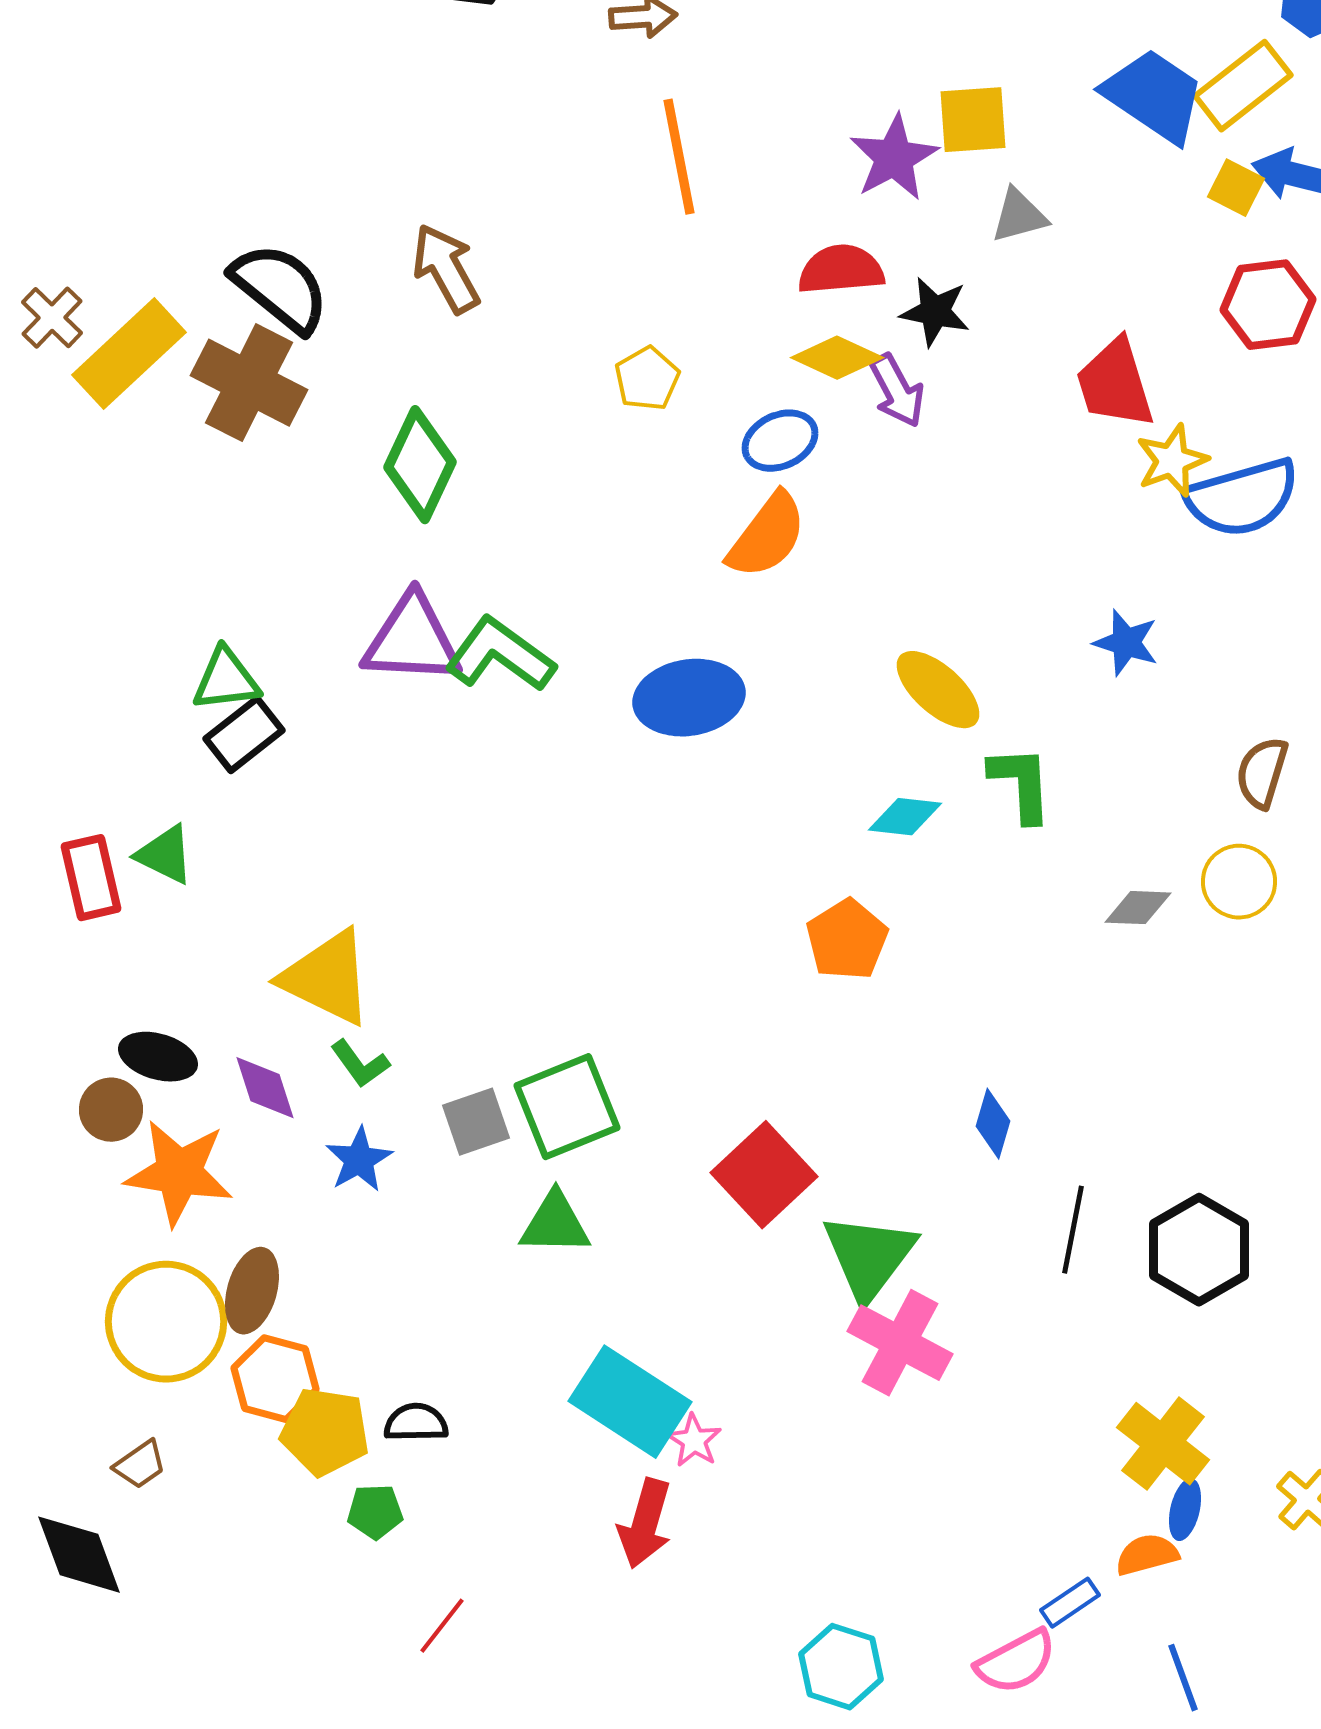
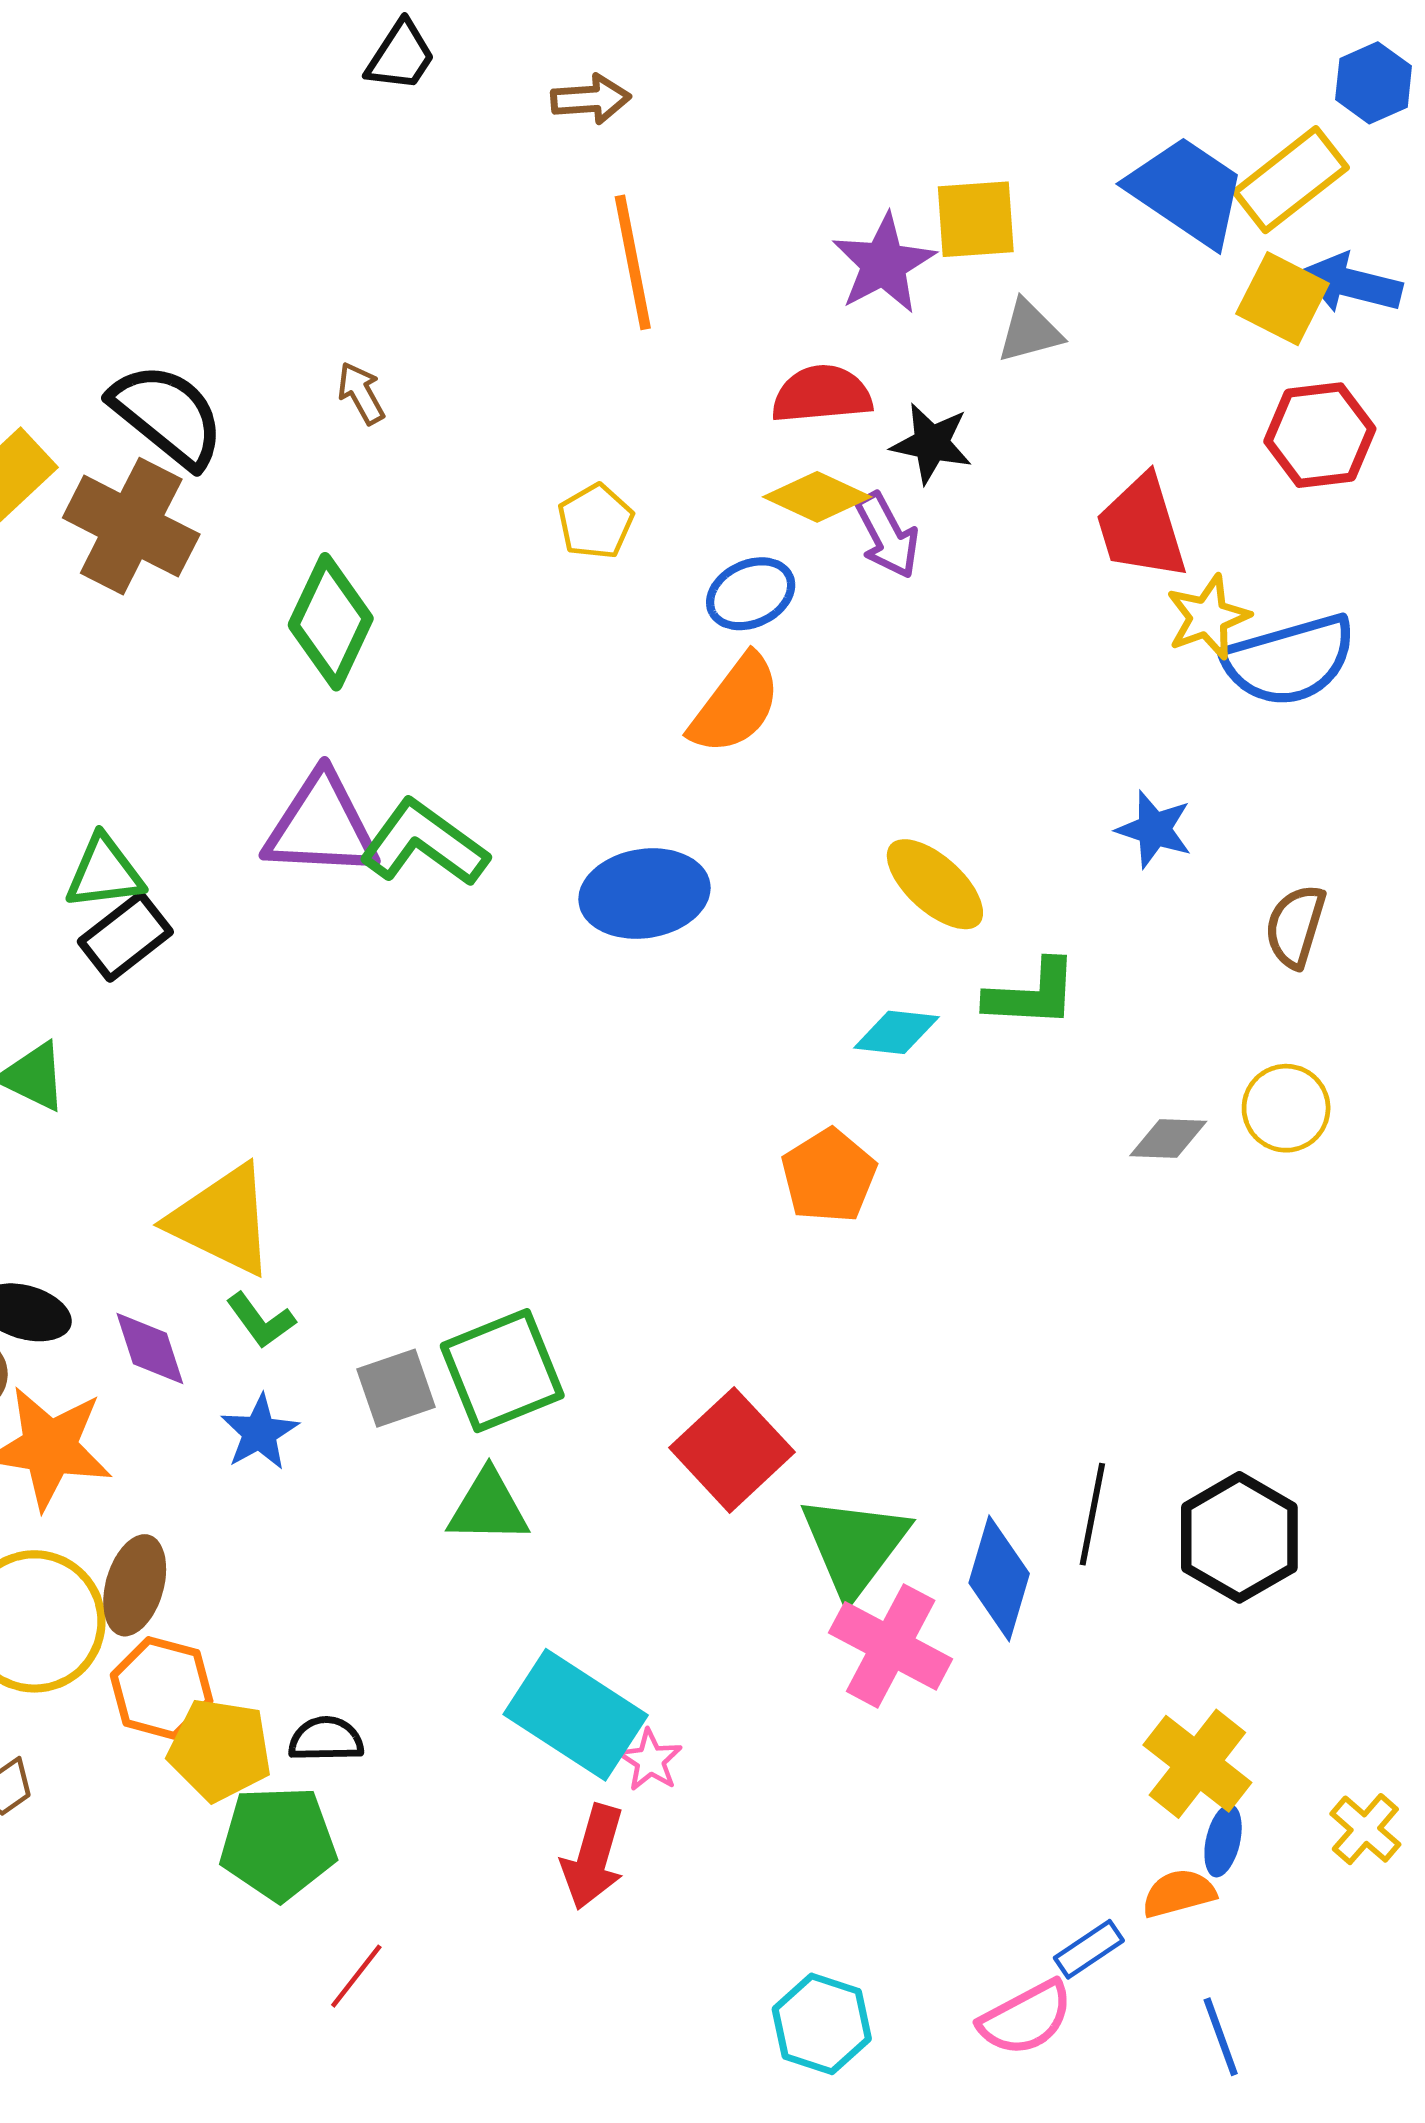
yellow square: (1236, 188) -> (1283, 299), size x1.4
brown arrow: (446, 269) -> (361, 393), size x0.6
brown semicircle: (1262, 773) -> (1295, 926), moved
green L-shape: (1021, 784) -> (1032, 994), turned 96
blue diamond: (993, 1124) -> (999, 1578), moved, size x1.5
green pentagon: (375, 1512) -> (278, 1843), size x1.8

